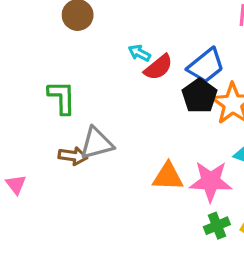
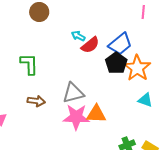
gray triangle: (97, 143) -> (73, 93), moved
pink star: (211, 181) -> (76, 117), moved

